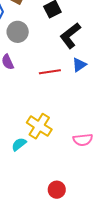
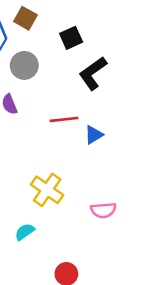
blue triangle: (79, 65) -> (94, 135), moved
cyan semicircle: (19, 144) -> (25, 232), moved

